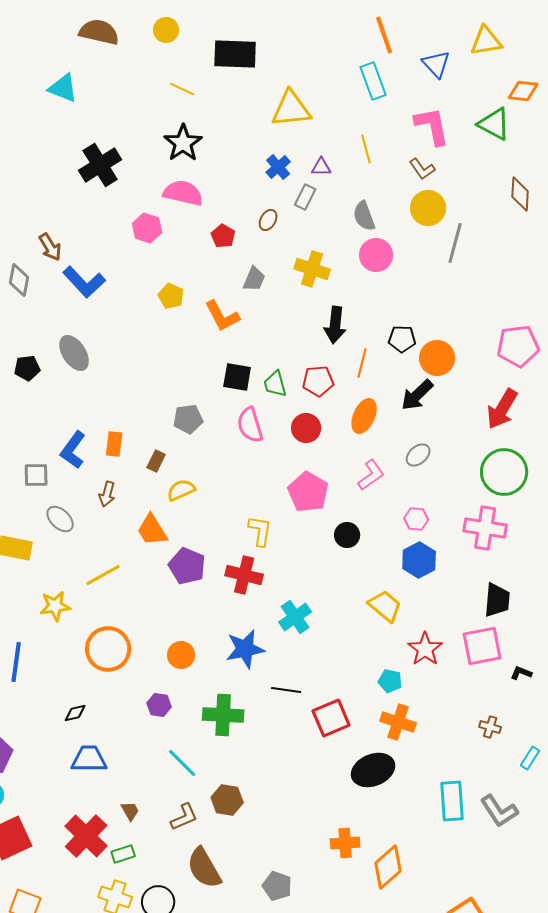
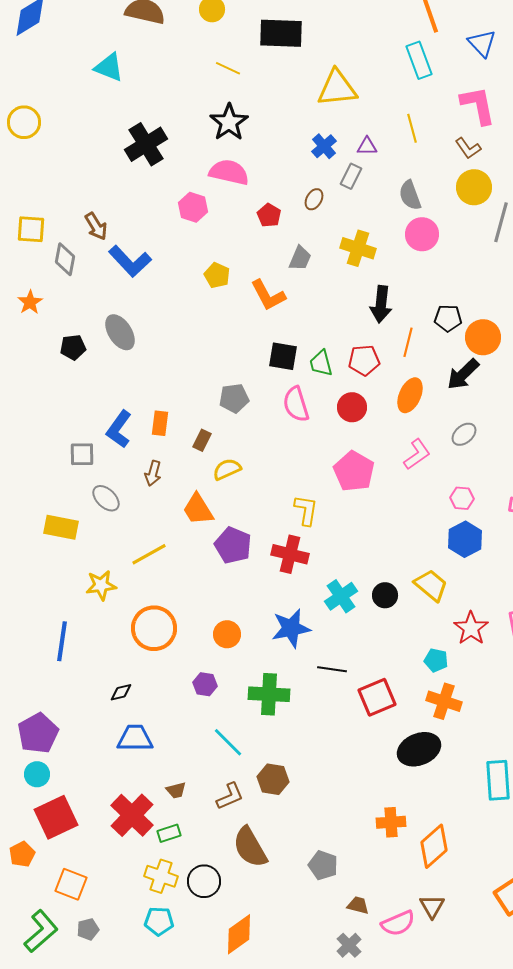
black circle: (347, 535) -> (385, 595), moved
brown trapezoid: (130, 811) -> (176, 790), turned 105

